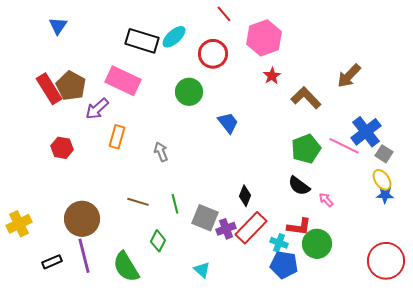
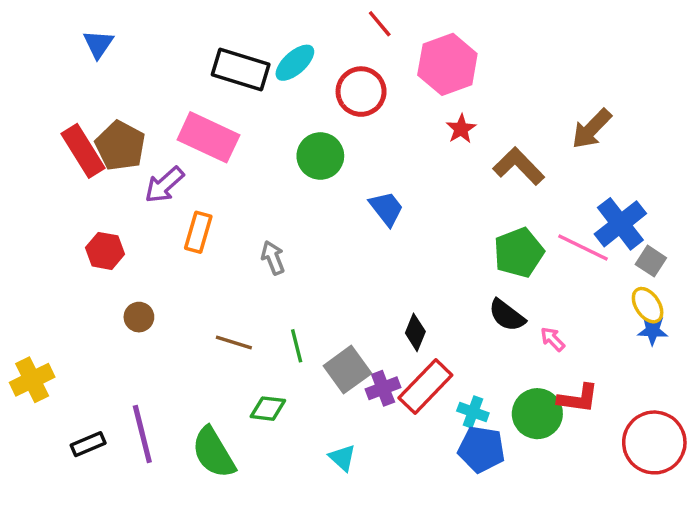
gray square: (205, 218) -> (347, 370), turned 32
brown circle: (82, 219) -> (139, 317), moved, size x0.5
red L-shape: (299, 227) -> (578, 398), moved
green diamond: (158, 241) -> (268, 409), turned 70

